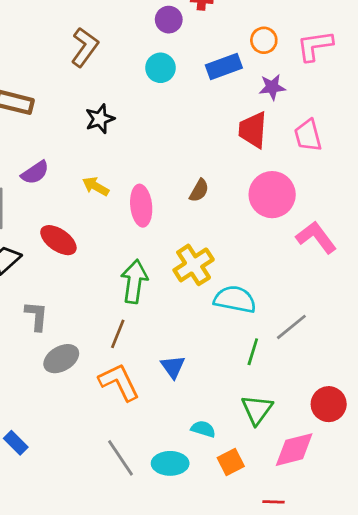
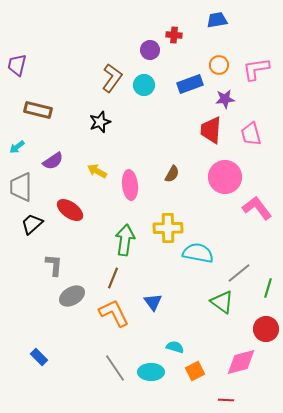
brown L-shape: (85, 47) -> (112, 78), moved
yellow cross: (194, 265) -> (168, 228), turned 32
green line: (253, 352) -> (268, 288), moved
green triangle: (257, 410) -> (222, 302), moved, turned -30

